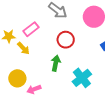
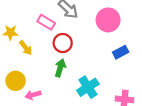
pink rectangle: (31, 29) -> (46, 22), moved, turned 63
red circle: (66, 40) -> (63, 43), moved

